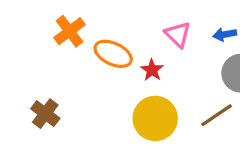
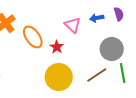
blue arrow: (225, 34) -> (97, 18), moved
orange ellipse: (113, 54) -> (33, 37), turned 30

